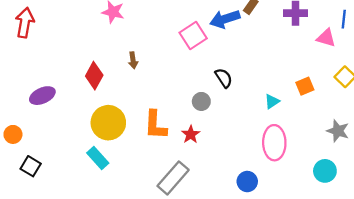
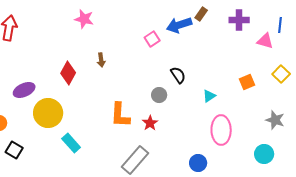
pink square: (193, 36) -> (152, 39), size x0.7
cyan triangle: (272, 101) -> (209, 96), moved
yellow circle: (108, 123) -> (48, 113), moved

